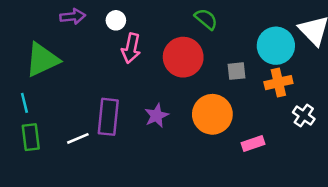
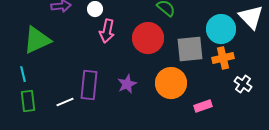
gray square: (236, 71) -> (190, 49), size x1.8

